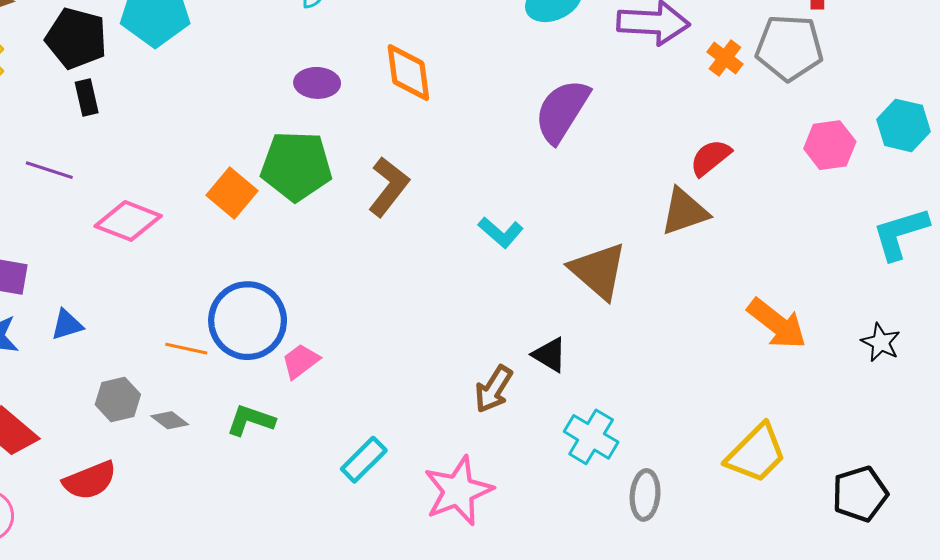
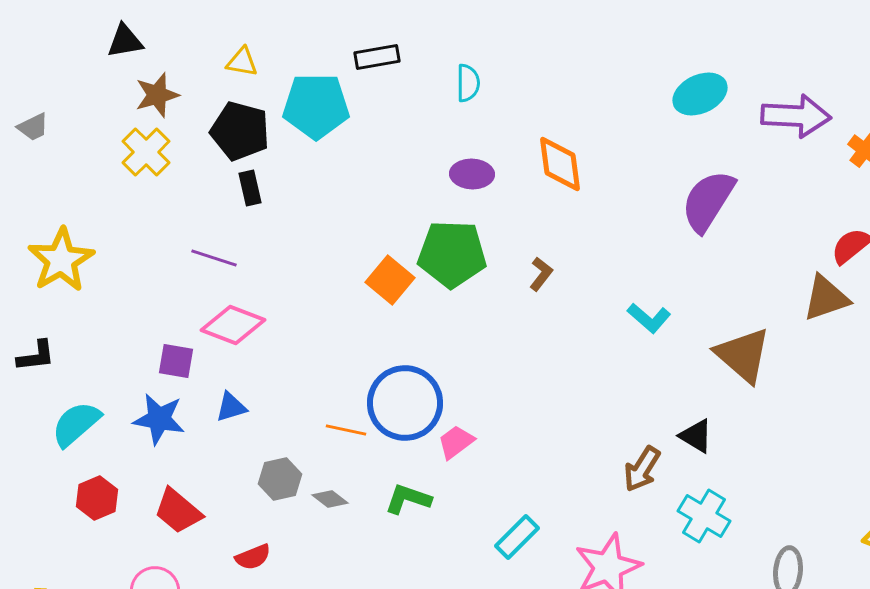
brown L-shape: (389, 187) -> (541, 274), size x0.6
pink diamond: (128, 221) -> (233, 325), moved
cyan cross: (591, 437) -> (704, 516), moved
red semicircle: (90, 480) -> (253, 557), size x0.7

